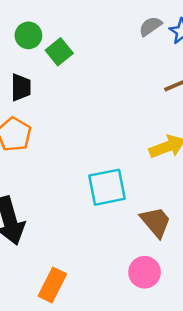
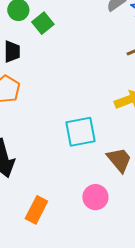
pink circle: (145, 272) -> (95, 197), moved

